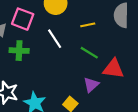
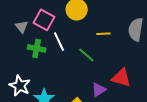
white line: (55, 39) -> (59, 42), moved
green line: (89, 53) -> (86, 55), moved

